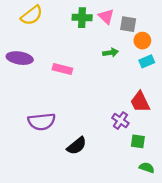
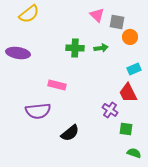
green cross: (82, 18) -> (75, 48), moved
cyan rectangle: (147, 61) -> (134, 69), moved
pink rectangle: (62, 69) -> (57, 85), moved

